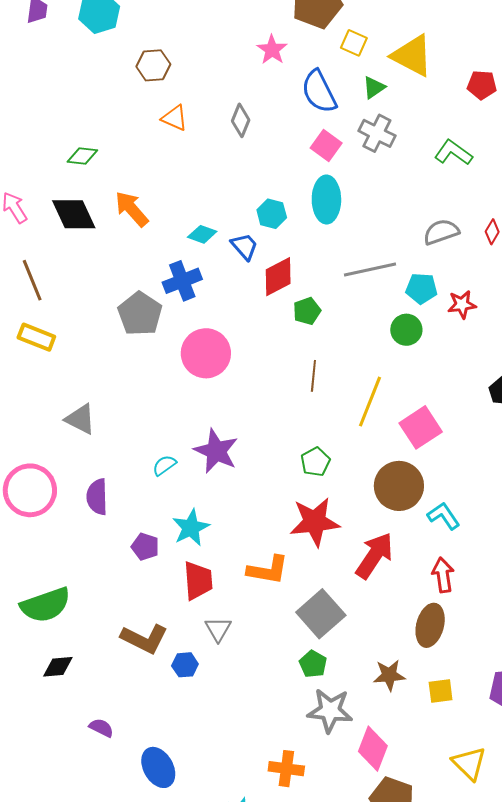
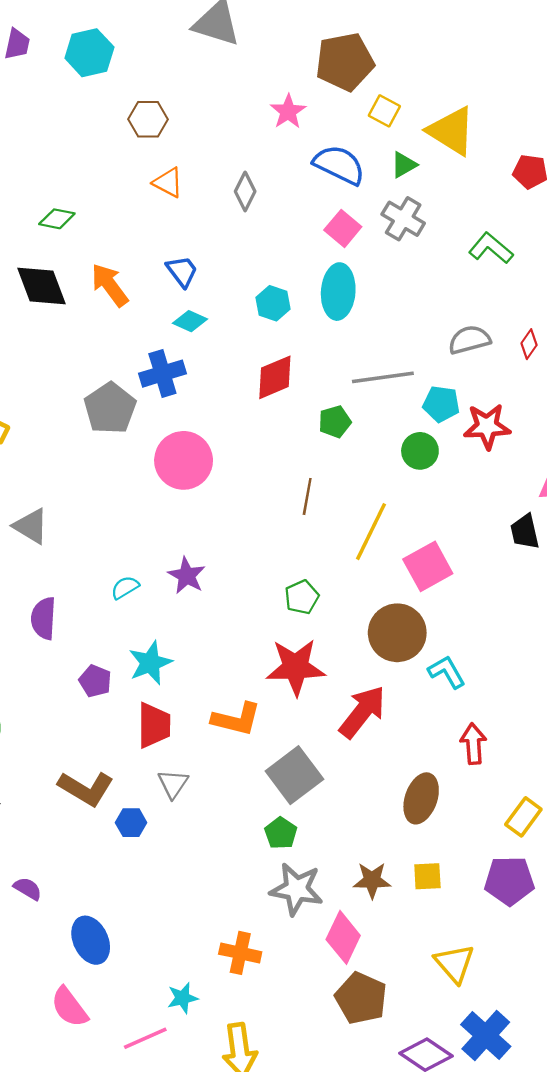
blue semicircle: (319, 92) -> (339, 165), turned 138
blue trapezoid: (244, 246) -> (182, 271), moved
red star: (462, 304) -> (487, 426), size x1.4
green pentagon: (307, 311) -> (335, 422), moved
purple star: (216, 451) -> (187, 576), size x0.7
red arrow: (443, 575) -> (473, 744), moved
brown star: (389, 675) -> (372, 880), moved

